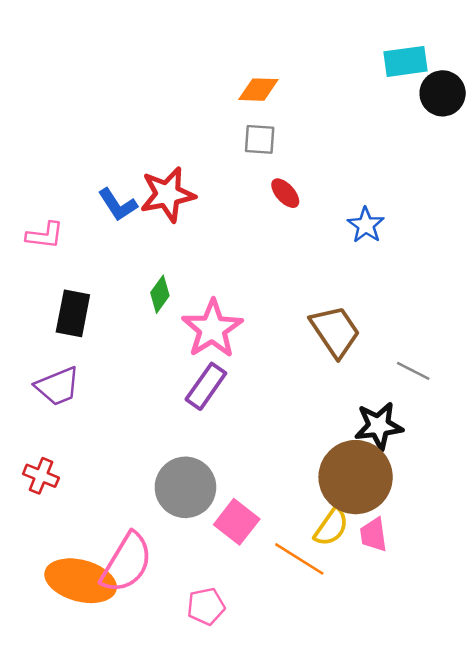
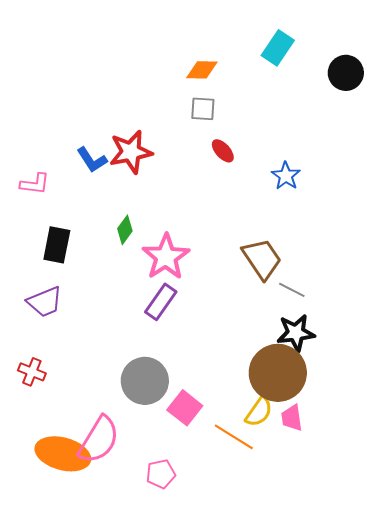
cyan rectangle: (405, 61) -> (278, 48), moved, turned -48
gray line: (413, 371) -> (292, 290), moved

